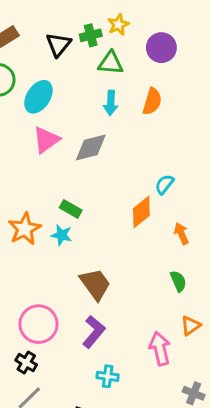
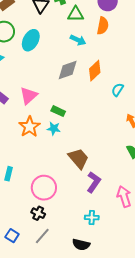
orange semicircle: (152, 101) -> (103, 26), moved
cyan arrow: (111, 103) -> (78, 40), turned -63
pink triangle: (46, 140) -> (29, 96), moved
orange diamond: (141, 212) -> (95, 71), moved
purple L-shape: (94, 332) -> (94, 182), moved

